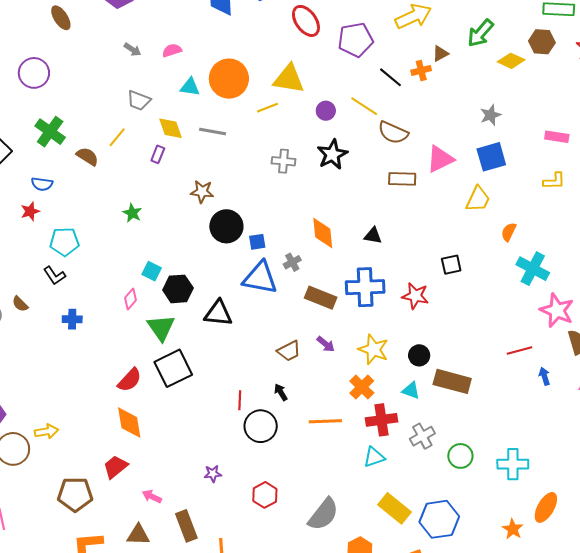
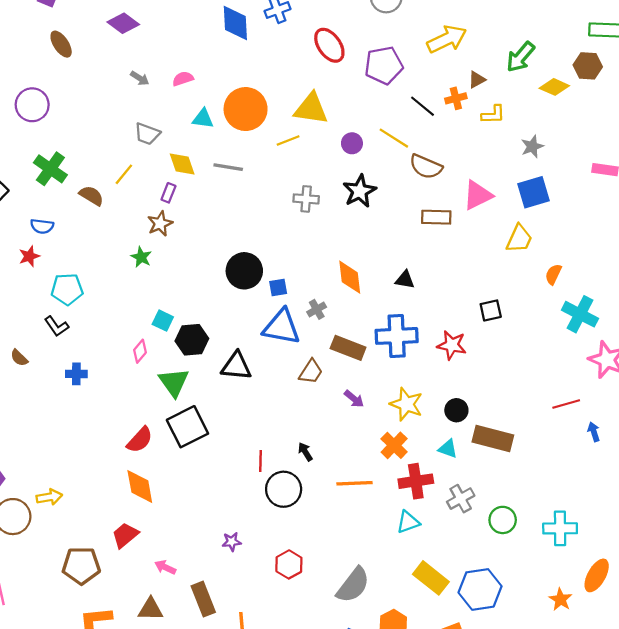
yellow L-shape: (554, 181) -> (493, 115), moved
brown star: (202, 192) -> (160, 224), moved, turned -30
brown trapezoid: (289, 351) -> (311, 372), moved, turned -30

